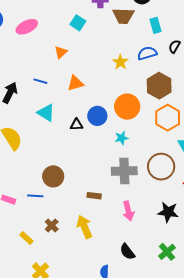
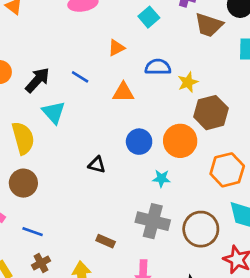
blue semicircle: (147, 53) -> (158, 67), moved
brown hexagon: (159, 86) -> (211, 113), moved
cyan triangle: (46, 113) -> (54, 112), moved
black triangle: (77, 125) -> (97, 165), moved
brown circle: (53, 176) -> (23, 183), moved
blue line: (35, 196) -> (33, 232), moved

